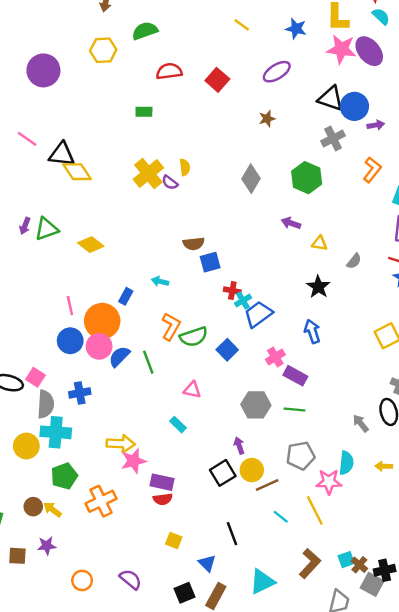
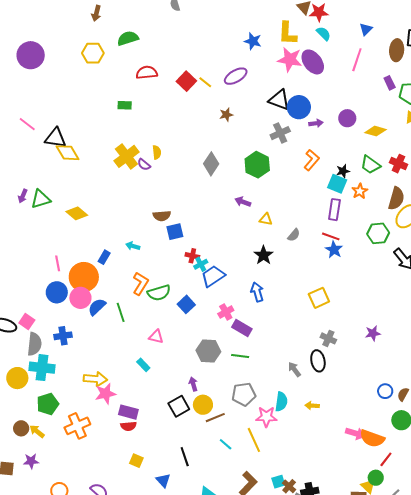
yellow line: (242, 25) -> (205, 82), moved
purple circle: (43, 70) -> (31, 55), moved

